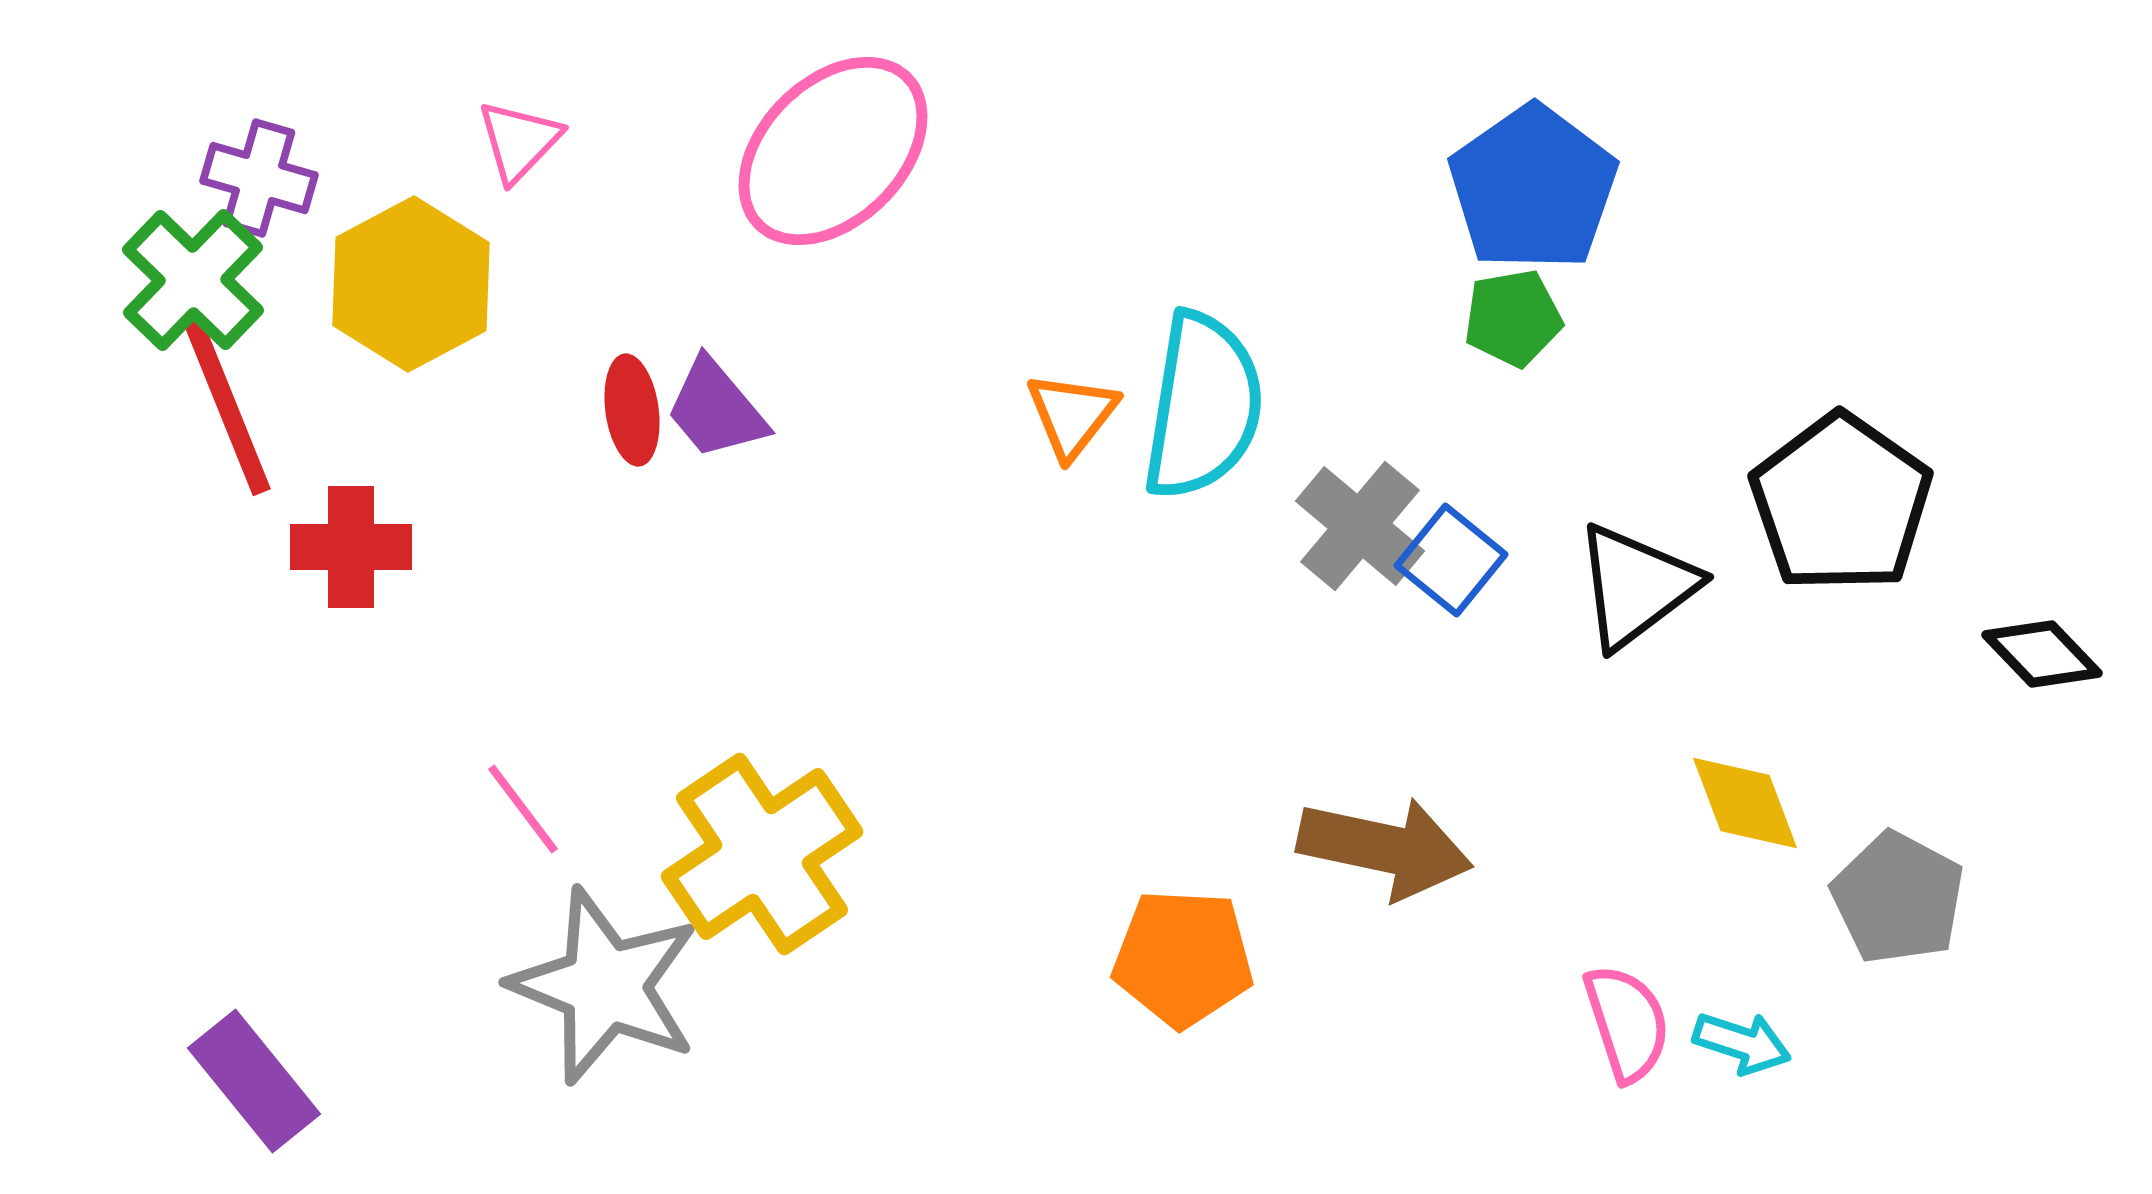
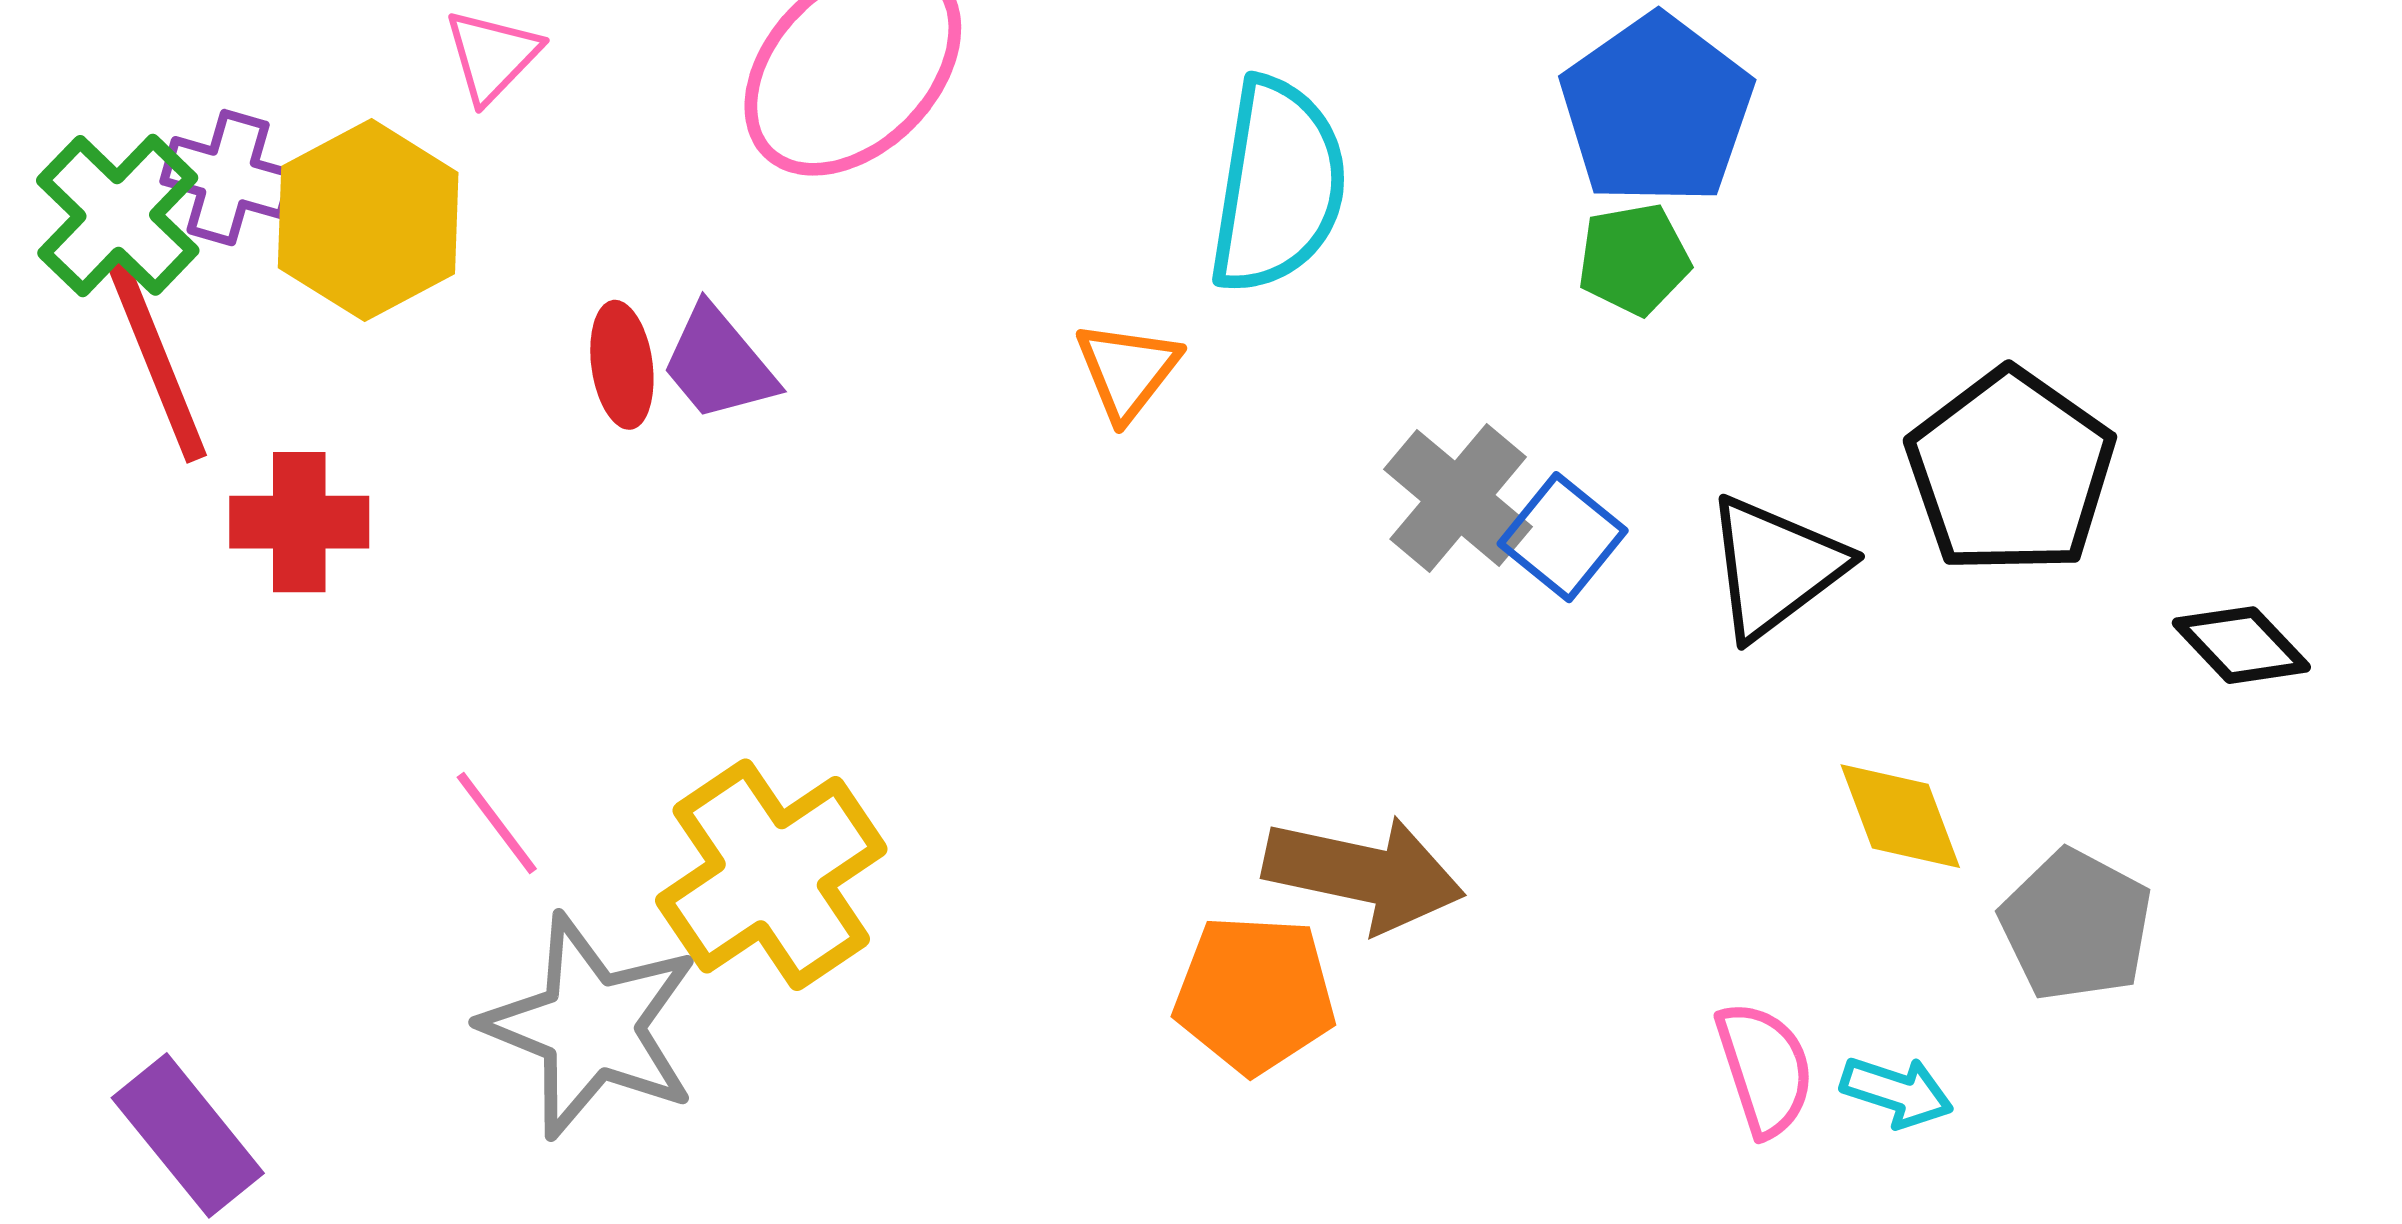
purple cross: (259, 178) -> (228, 178), moved
cyan semicircle: (1203, 406) -> (1278, 186), moved
brown arrow: (1385, 848) -> (1364, 874), moved

